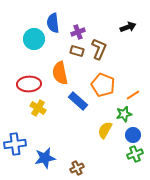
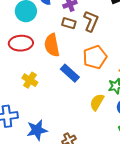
red ellipse: (29, 84) -> (21, 43), moved
orange pentagon: (103, 85) -> (95, 57), turned 30

